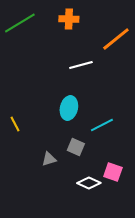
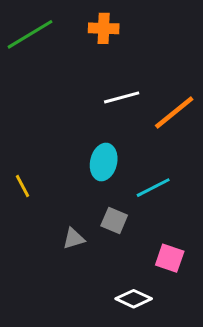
orange line: (116, 39) -> (174, 112), moved
white diamond: (89, 183) -> (134, 299), moved

